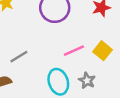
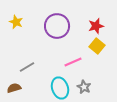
yellow square: (103, 51) -> (97, 46), moved

